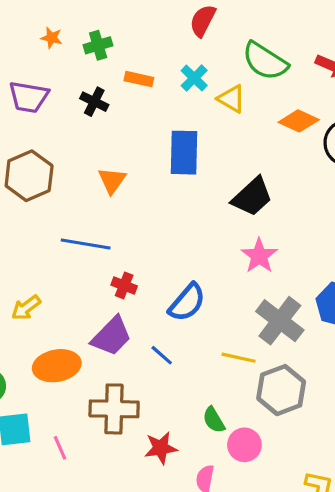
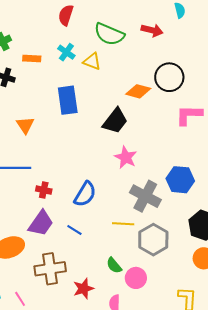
orange diamond: (299, 121) -> (138, 91), moved

